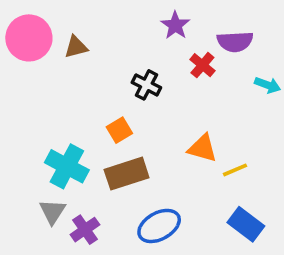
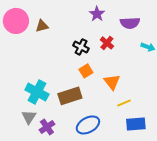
red cross: (202, 65) -> (107, 43), moved
orange square: (119, 130) -> (86, 71), moved
orange triangle: (202, 148) -> (112, 82), turned 36
yellow line: (235, 170) -> (124, 103), moved
blue rectangle: (246, 224) -> (136, 124), turned -42

